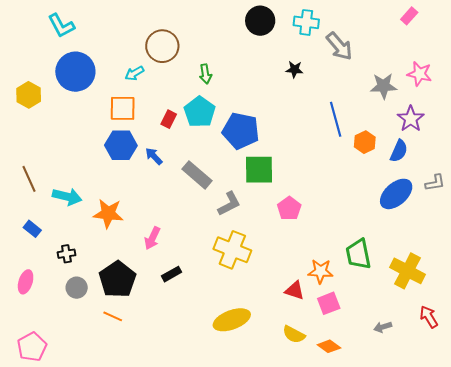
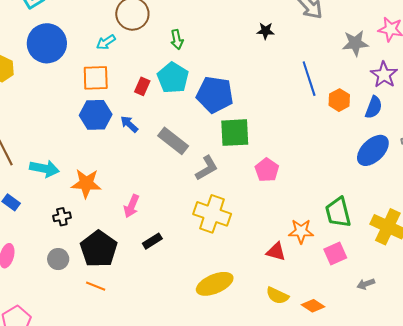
black cross: (66, 254) -> (62, 217), moved
pink square: (329, 303) -> (335, 254), moved

